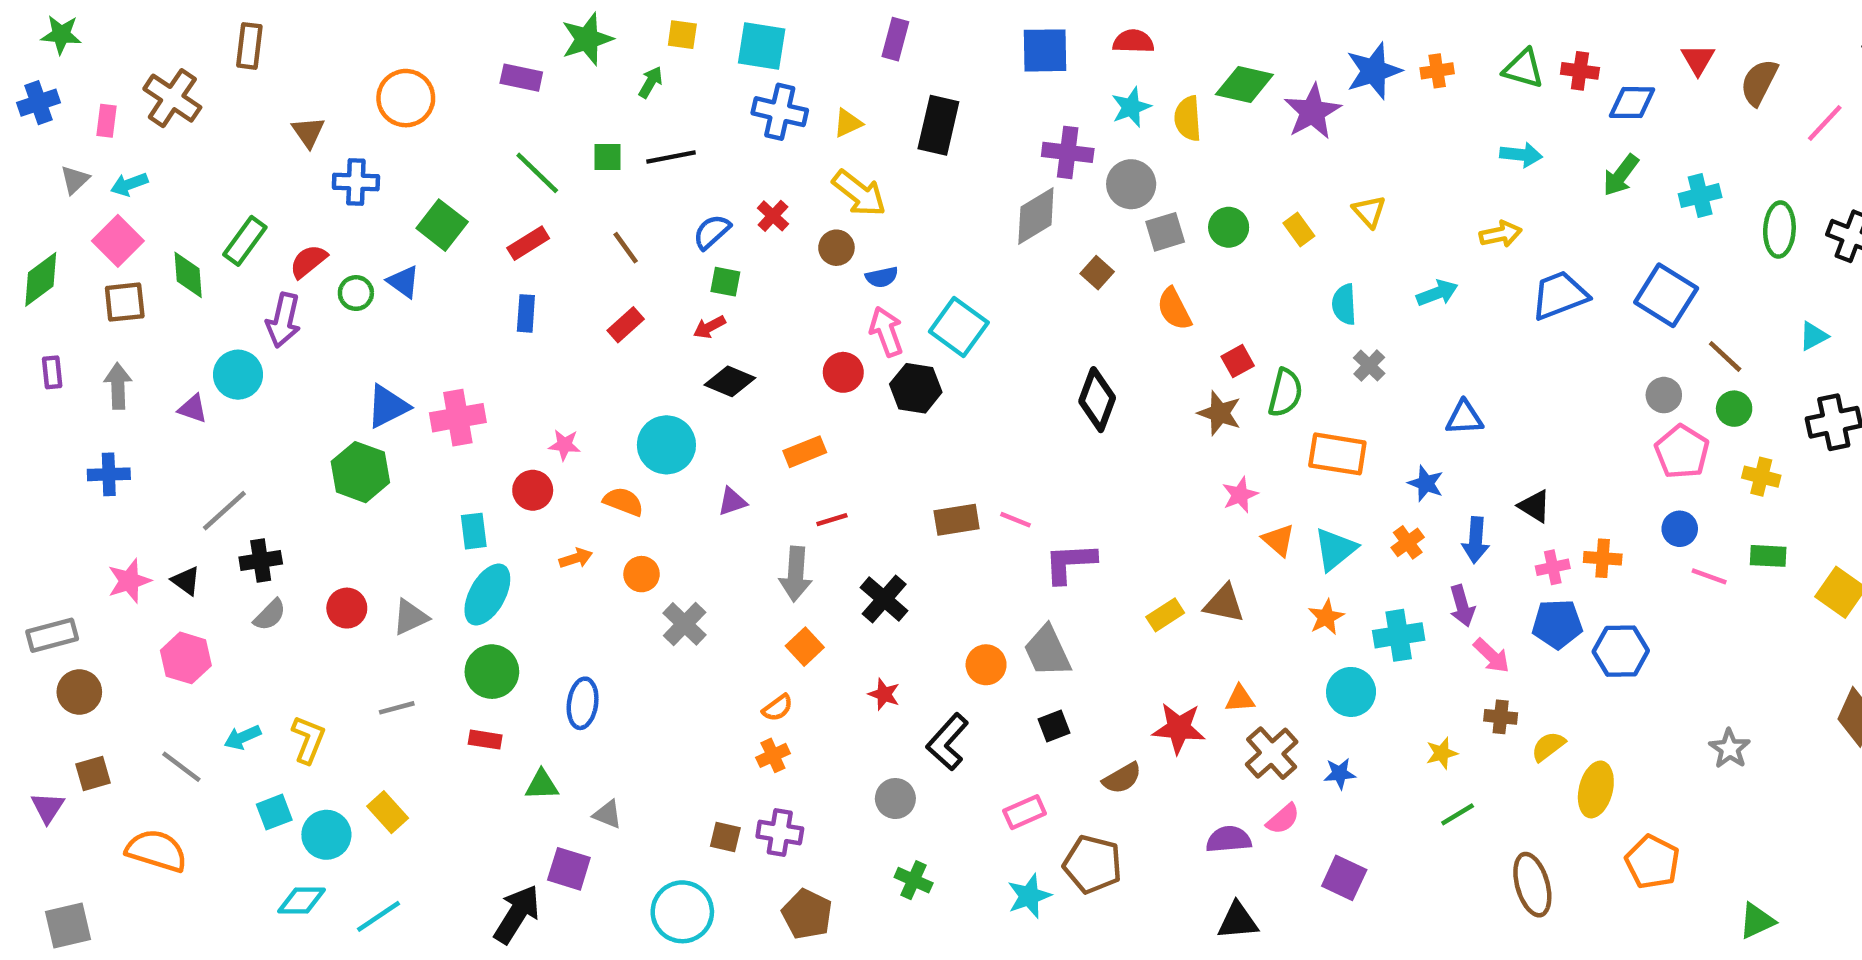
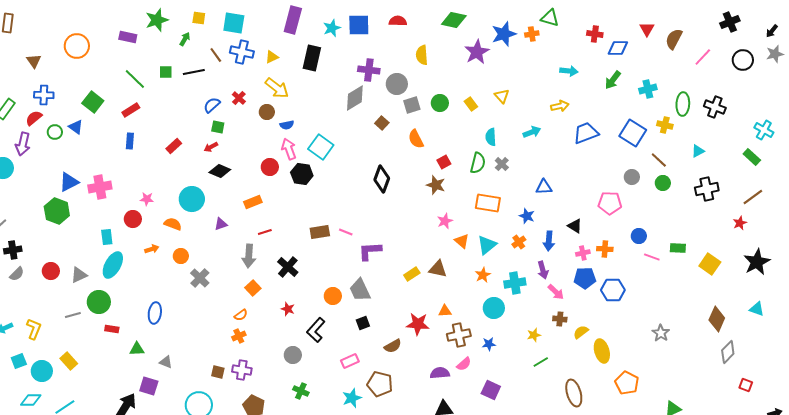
purple rectangle: (895, 39) -> (293, 20), size x1.5
green triangle: (1523, 69) -> (550, 18), moved
green diamond: (1244, 84) -> (454, 20), moved
cyan star: (1131, 107) -> (332, 28), moved
blue cross: (356, 182) -> (44, 95), moved
brown line: (626, 248) -> (216, 55), moved
green semicircle: (1285, 393) -> (478, 163), moved
pink pentagon: (1682, 452) -> (610, 203), moved, turned -30
yellow cross: (1761, 477) -> (665, 125), moved
green circle: (492, 672) -> (99, 302), moved
brown cross: (1272, 753) -> (459, 335), turned 30
yellow ellipse: (1596, 789) -> (602, 351), turned -30

